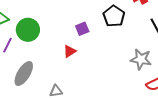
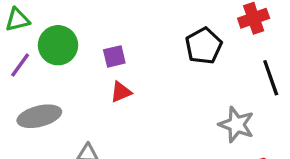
purple square: (82, 29) -> (114, 56), moved
gray ellipse: (24, 73) -> (39, 116), turned 35

